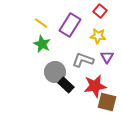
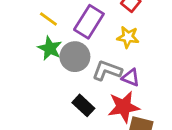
purple triangle: (107, 57) -> (131, 78), moved, turned -40
gray circle: (55, 72) -> (75, 57), moved

